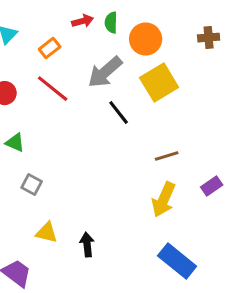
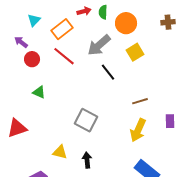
orange rectangle: (50, 48) -> (62, 29), size x1.5
yellow square: (159, 83) -> (135, 52), size x0.7
gray square: (32, 185) -> (86, 120), moved, size x1.6
purple rectangle: (212, 186) -> (170, 121), turned -56

